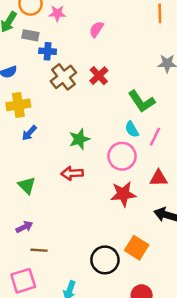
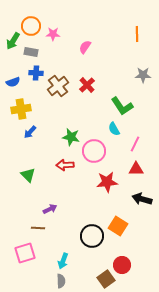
blue cross: (48, 51) -> (36, 73), moved
pink line: (155, 137) -> (135, 144), moved
green star: (79, 139) -> (71, 137), turned 30
pink circle: (122, 156) -> (94, 151), moved
purple arrow: (24, 227) -> (50, 209), moved

